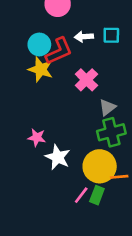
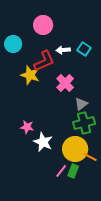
cyan square: (111, 35) -> (84, 49), turned 32
cyan circle: (39, 44) -> (13, 44), moved
orange line: (119, 177) -> (90, 157), turned 32

